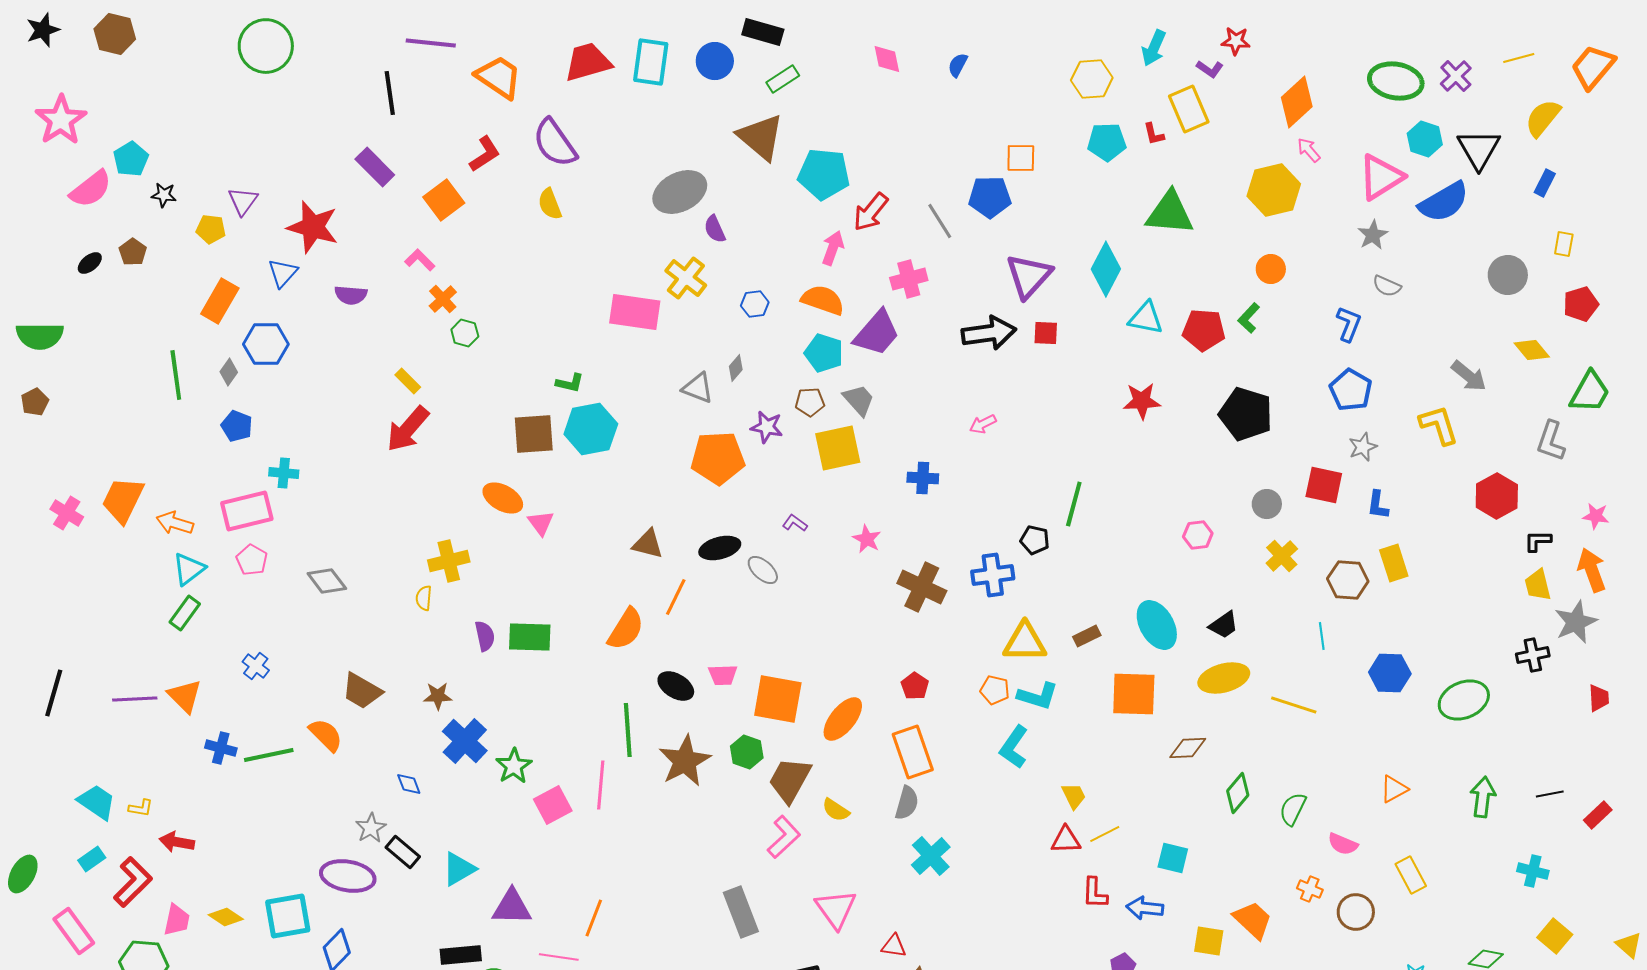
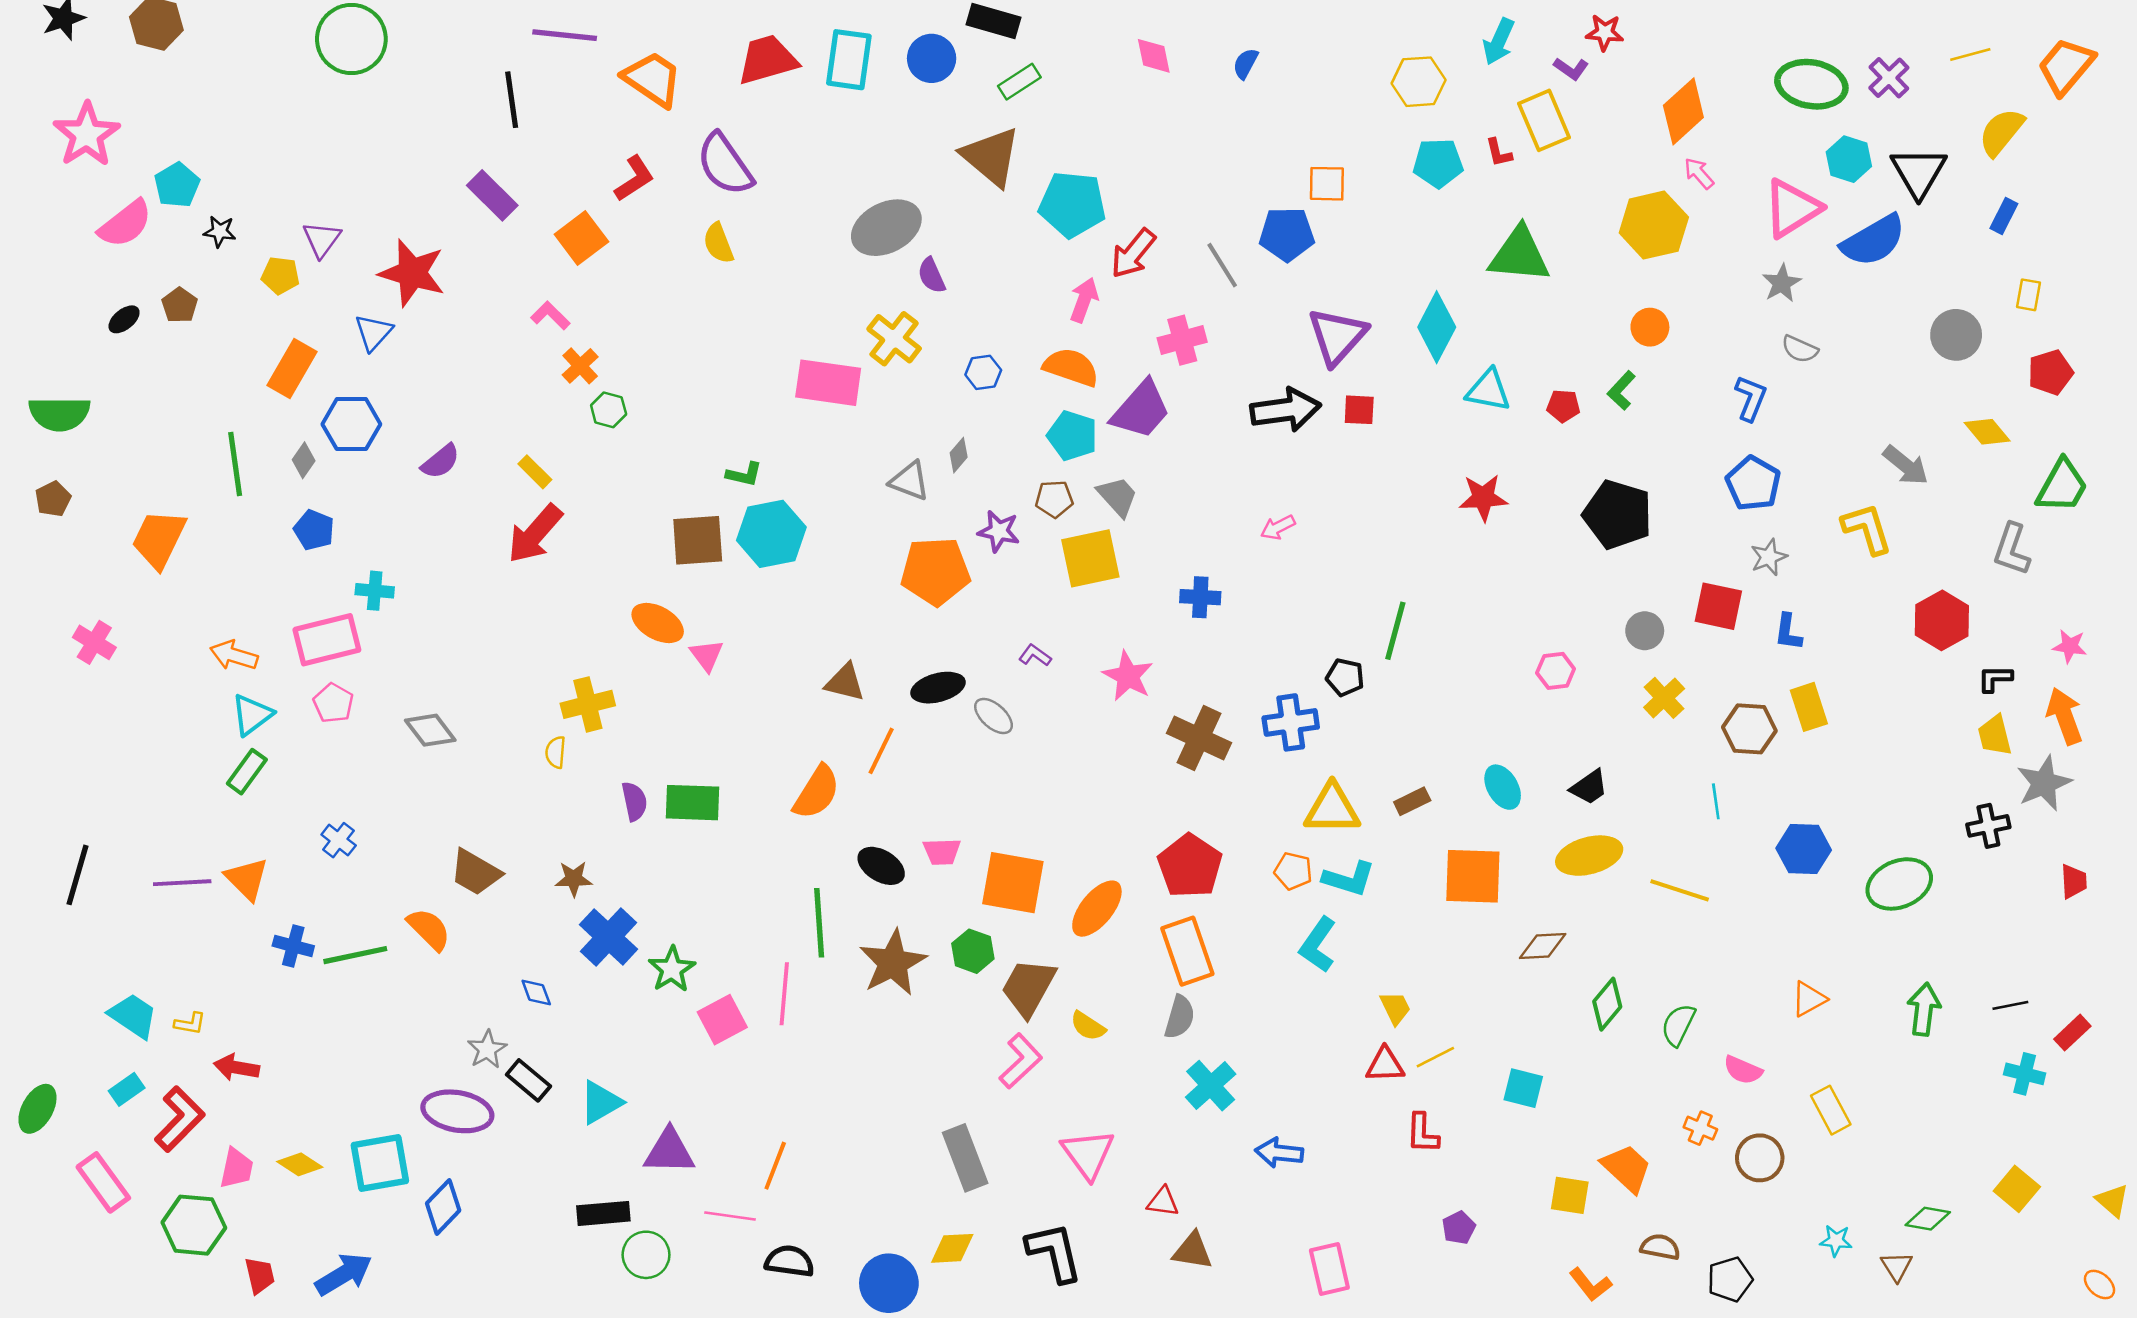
purple semicircle: (351, 295) -> (441, 461), moved, turned -44
red pentagon: (1204, 330) -> (1563, 406), size x0.6
orange trapezoid: (123, 500) -> (159, 539), moved
pink star: (867, 539) -> (1128, 676), size x1.4
cyan ellipse: (1157, 625) -> (1503, 787), size x0.7
red pentagon: (915, 686) -> (1190, 866), size x1.8
cyan cross: (1533, 871) -> (2025, 1074), moved
blue arrow: (1145, 908) -> (1279, 1153), moved

